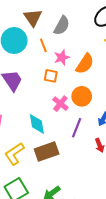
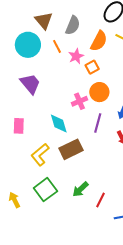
orange semicircle: (85, 64) -> (99, 41), moved
orange square: (51, 76) -> (92, 67), moved, turned -32
pink cross: (60, 104) -> (79, 101), turned 35

